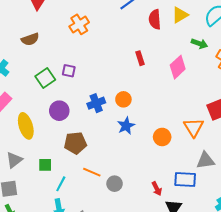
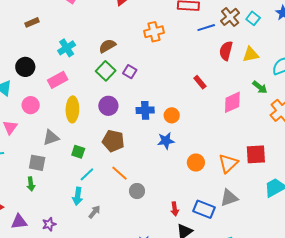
brown semicircle: (30, 39) -> (107, 46), moved, turned 150
red rectangle: (140, 58) -> (200, 82), turned -40
green square: (45, 78) -> (106, 71), turned -30
gray triangle: (206, 160) -> (229, 198), turned -30

